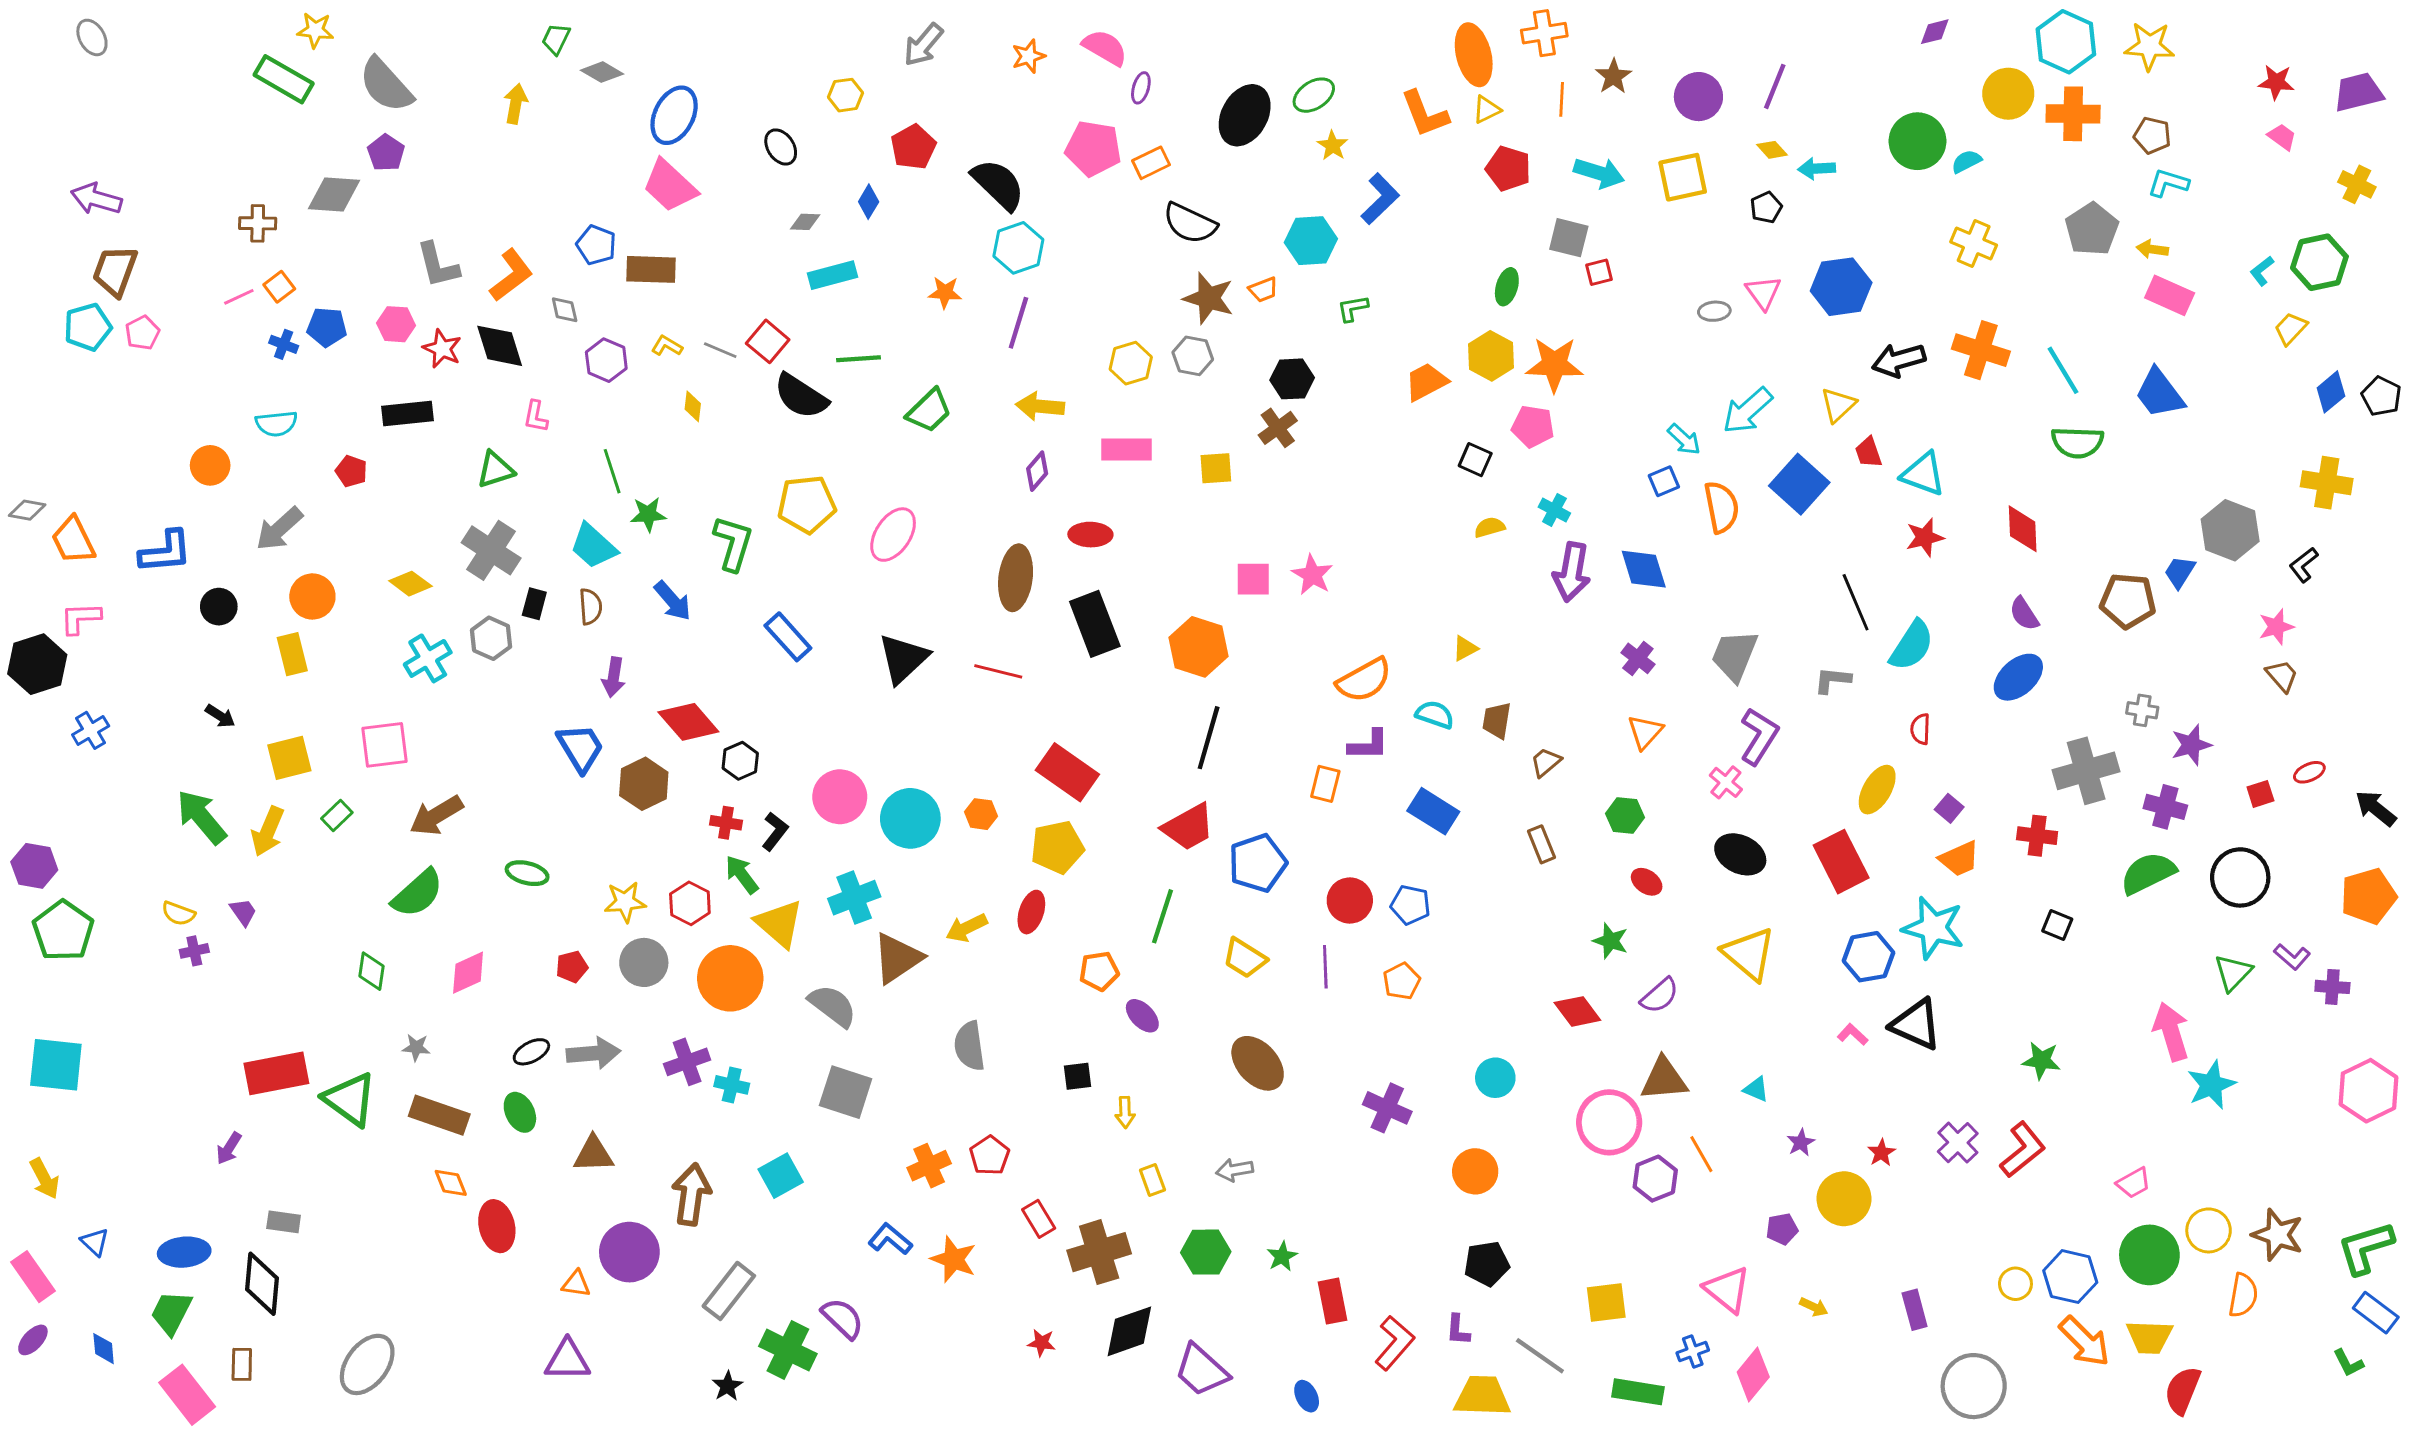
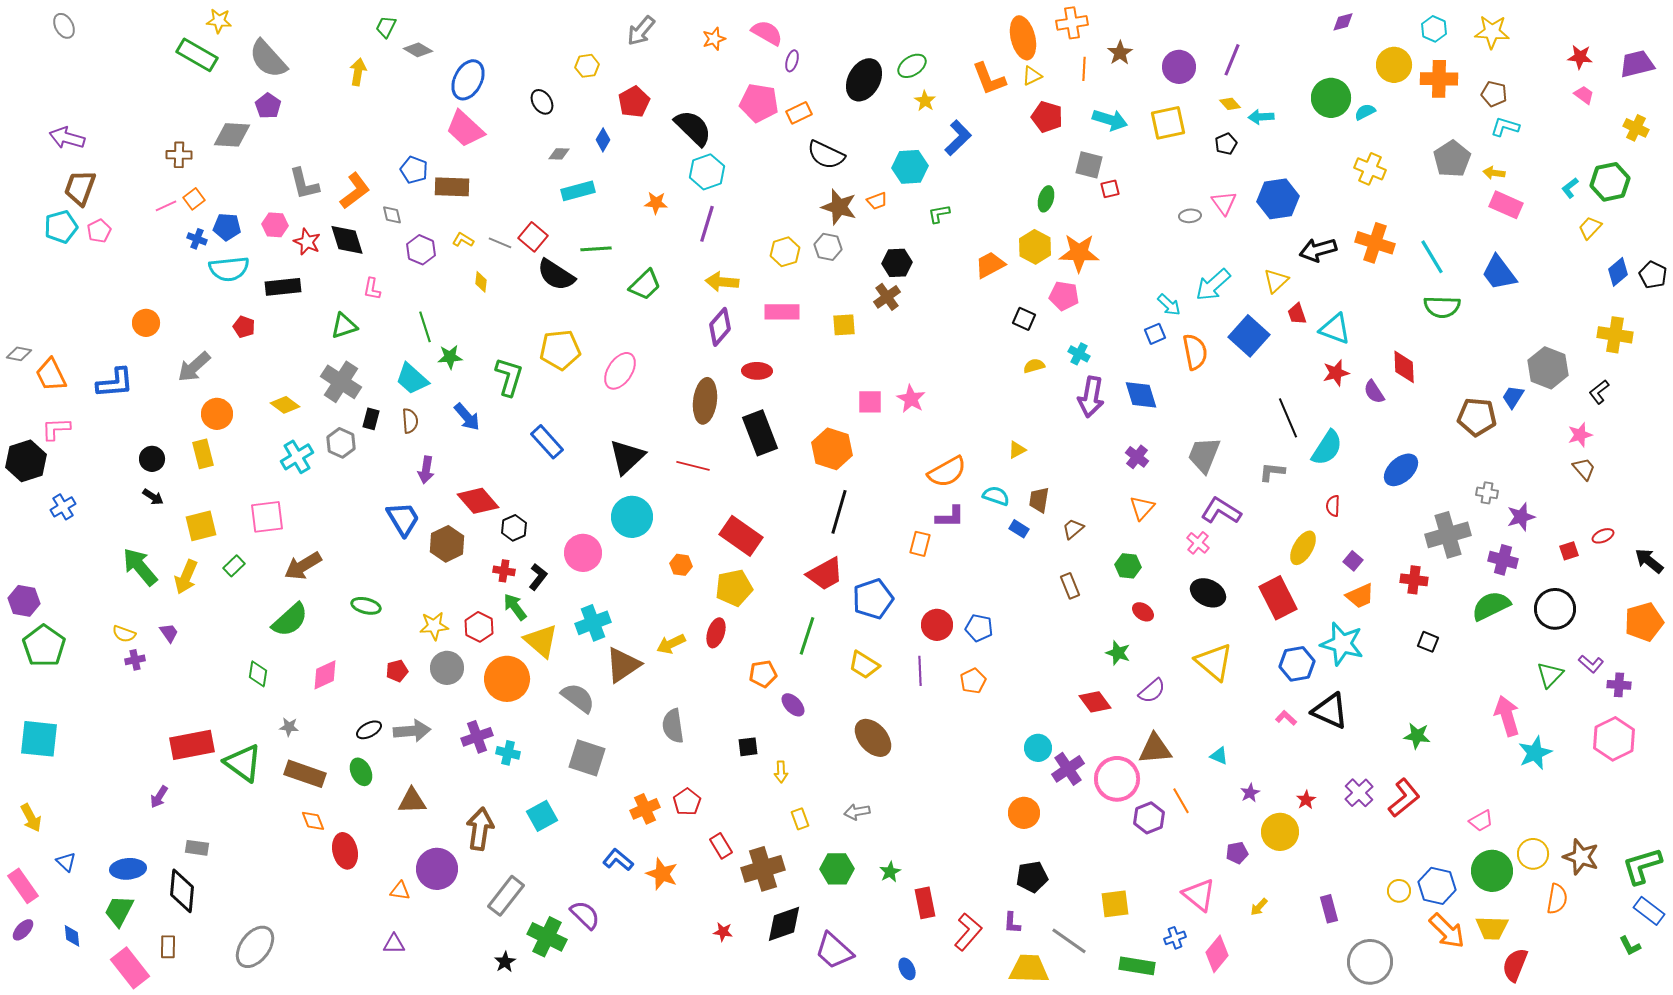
cyan hexagon: (2066, 42) -> (1434, 29), size x0.6
cyan semicircle: (276, 424) -> (229, 269), moved, size x1.4
purple diamond: (1037, 471) -> (720, 327), size x1.4
black circle: (219, 607) -> (152, 459), moved
purple semicircle: (2024, 614) -> (1374, 392), moved
purple L-shape: (1759, 736) -> (1221, 511), turned -90
blue rectangle: (1433, 811) -> (1019, 529), moved, size x0.6
cyan circle: (910, 818) -> (632, 517), moved
pink hexagon: (2368, 1091) -> (1614, 739), moved
purple cross: (1387, 1108) -> (1068, 769), moved, turned 32
yellow arrow: (1814, 1307) -> (1259, 907), turned 108
purple triangle: (567, 1360) -> (394, 944), size x0.7

